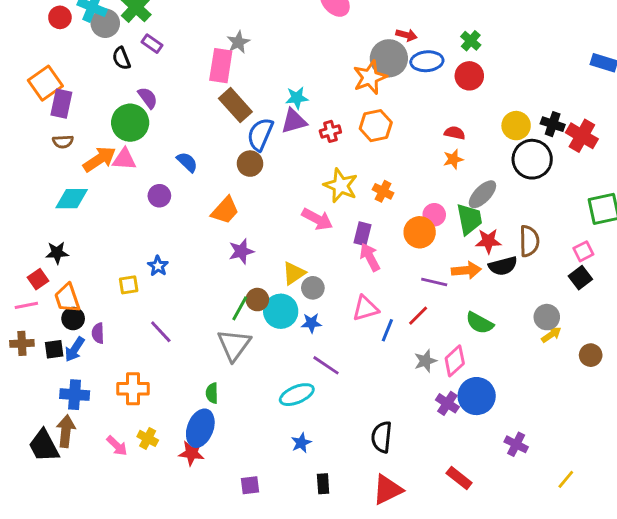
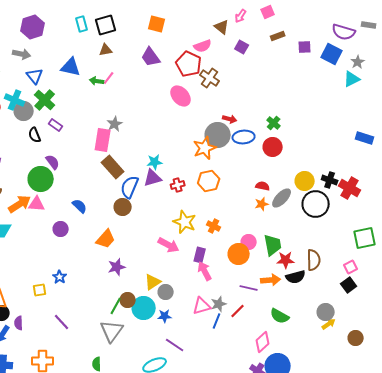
gray ellipse: (482, 194) -> (282, 198), moved
gray star: (425, 361) -> (219, 304), moved

